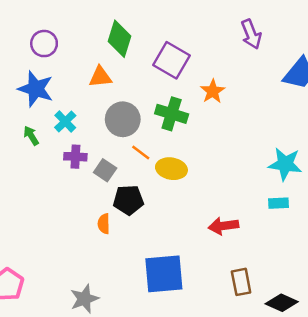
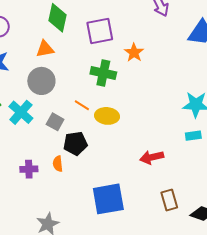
purple square: (172, 60) -> (100, 31), turned -36
gray circle: (123, 119) -> (41, 81), moved
cyan cross: (65, 122) -> (21, 112), moved, size x1.4
purple cross: (75, 157) -> (29, 169), moved

